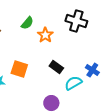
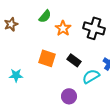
black cross: (76, 21) -> (94, 28), moved
orange square: (19, 69) -> (47, 58), moved

